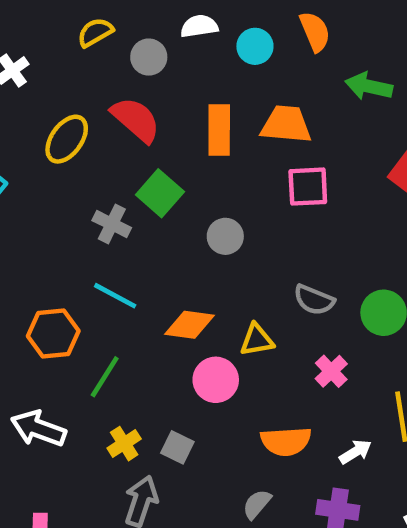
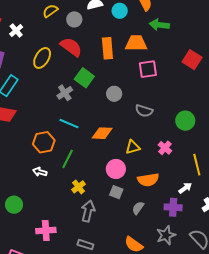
green arrow: (369, 86) -> (159, 25), moved
gray cross: (112, 224) -> (65, 93), turned 35
gray semicircle: (314, 300) -> (144, 111), moved
yellow triangle: (257, 340) -> (133, 147), moved
pink circle: (216, 380) -> (116, 169), moved
white arrow: (38, 429) -> (40, 172), moved, size x0.6
gray square: (177, 447) -> (116, 192), moved
white arrow: (355, 452) -> (185, 188), moved

